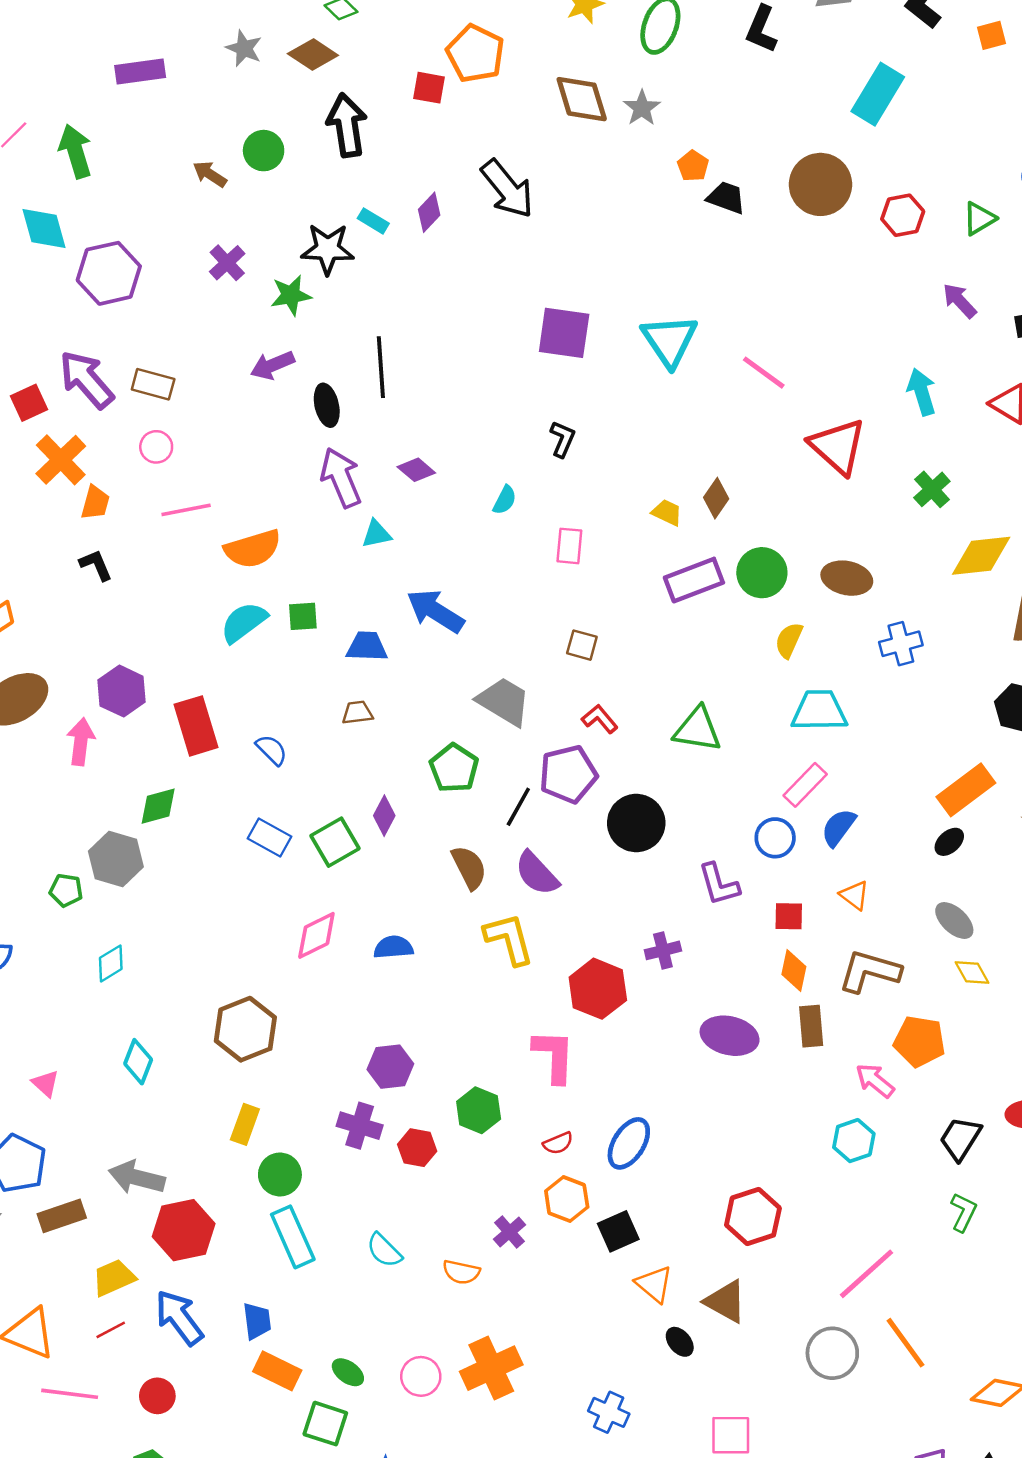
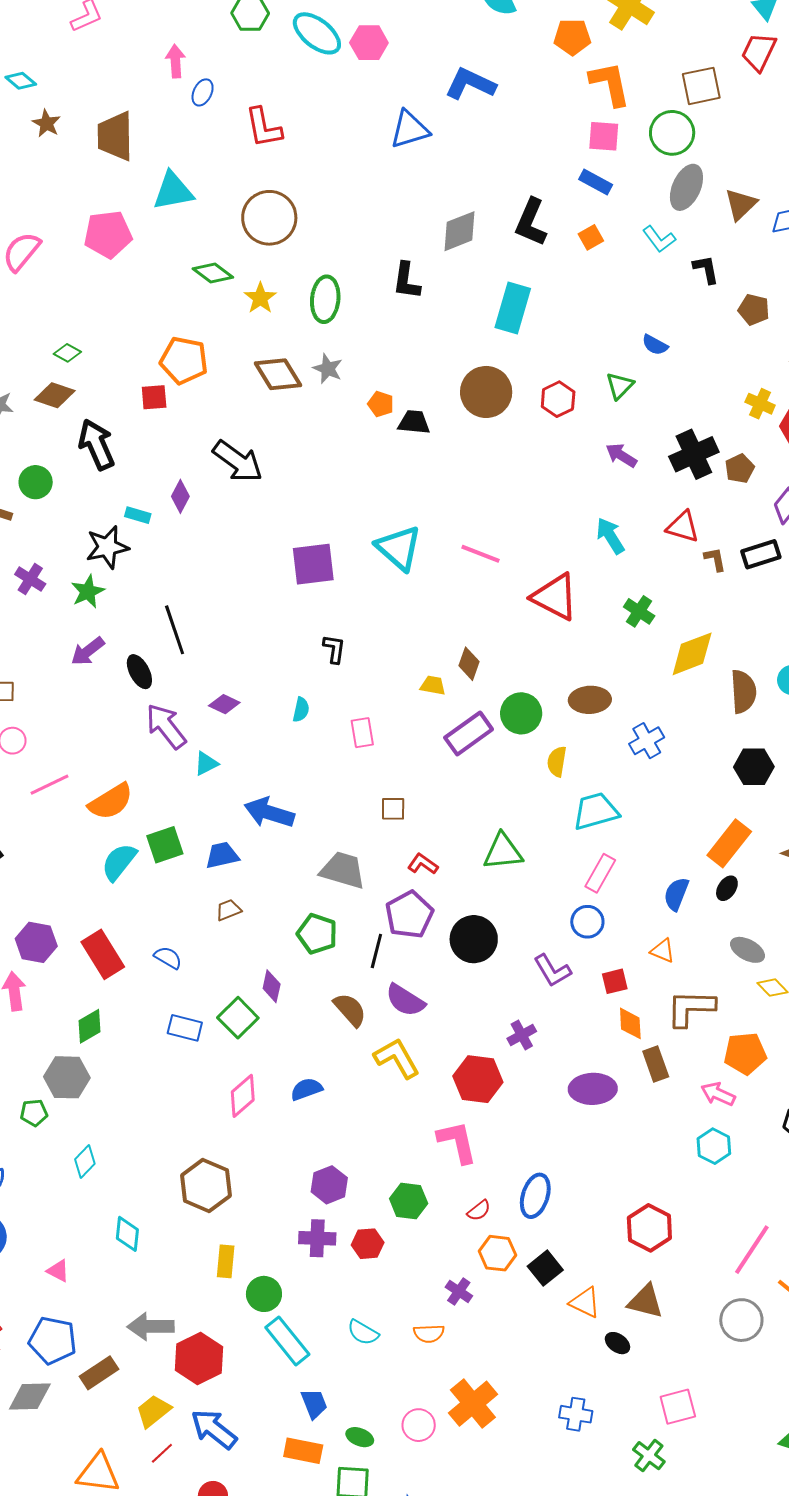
green square: (303, 616) -> (165, 845), size x1.4
blue semicircle: (838, 828) -> (676, 894), moved
blue trapezoid: (257, 1321) -> (314, 1404), moved

